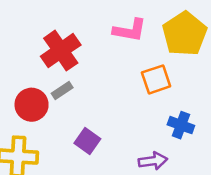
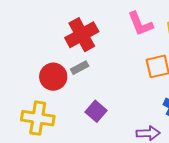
pink L-shape: (130, 30) -> (140, 24), turned 52

